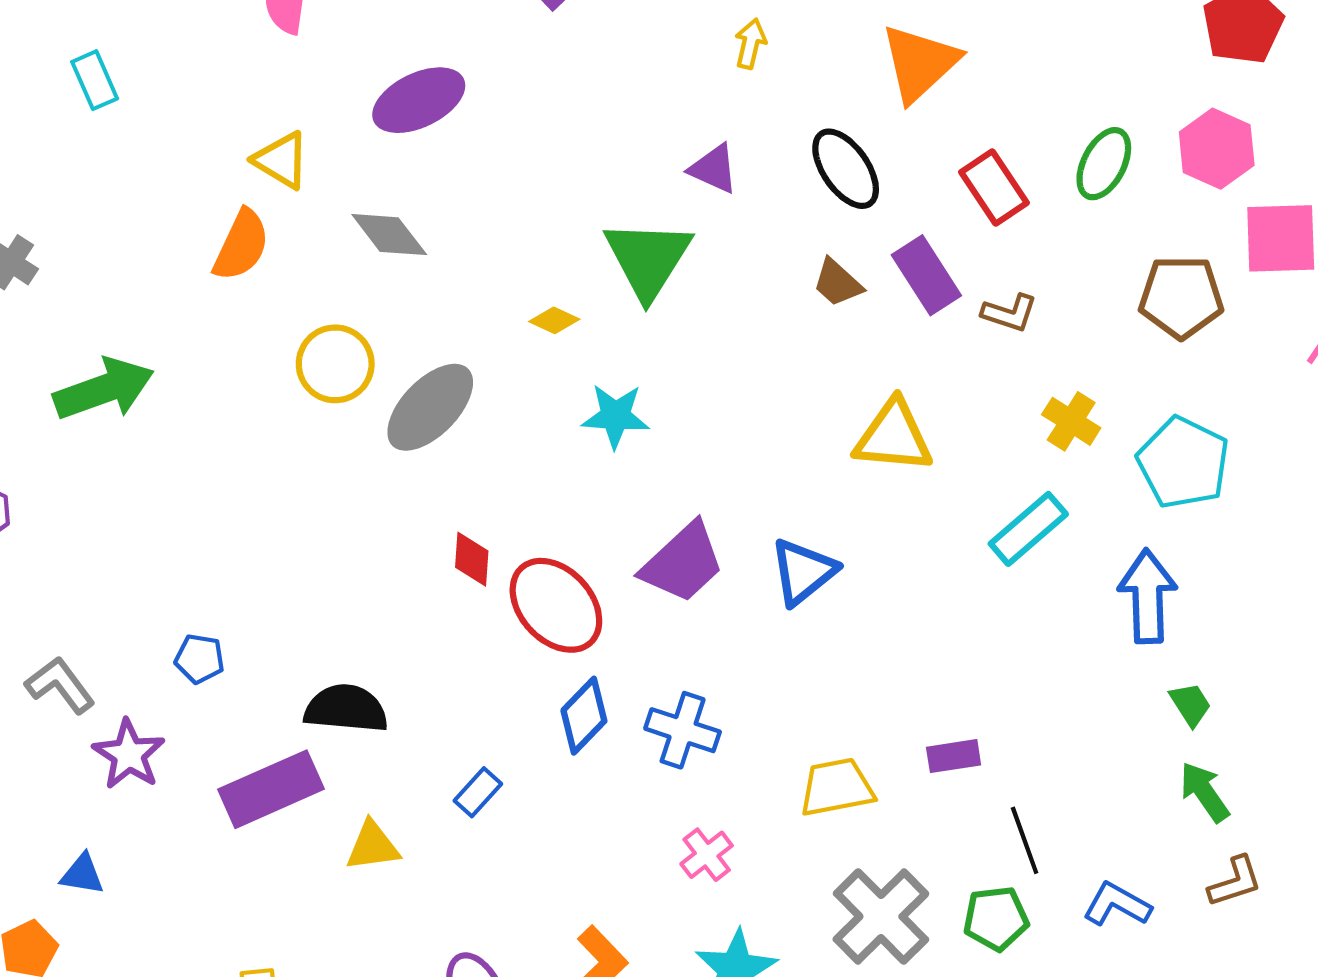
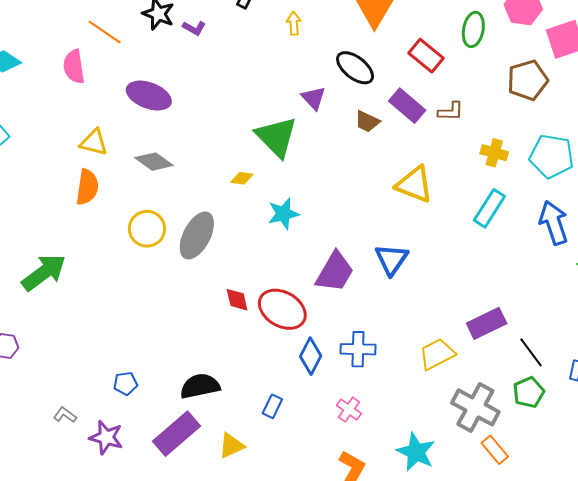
purple ellipse: (419, 100) -> (149, 96), turned 63
purple triangle: (714, 169) -> (314, 98), moved, turned 40
yellow triangle: (893, 436) -> (414, 184), turned 33
gray L-shape: (60, 685) -> (65, 415), size x0.7
purple rectangle: (954, 756) -> (487, 323), size x1.5
pink cross: (707, 855) -> (349, 410), moved

